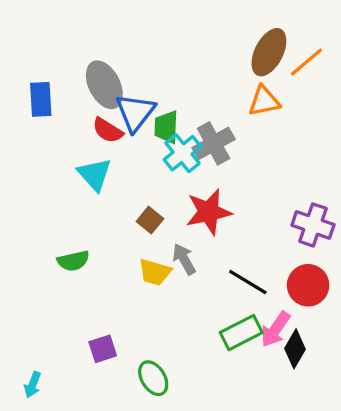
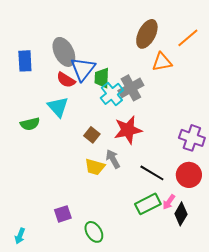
brown ellipse: (269, 52) -> (147, 34), moved
green semicircle: (73, 261) -> (30, 124), moved
pink arrow: (275, 329) -> (169, 202), size x0.7

